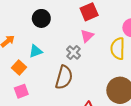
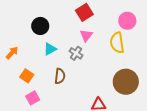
cyan triangle: (36, 51) -> (50, 49), moved
brown semicircle: (64, 77) -> (60, 76), moved, size x0.7

